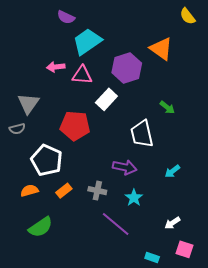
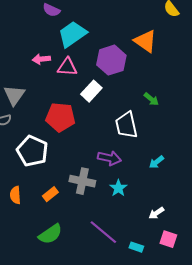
orange semicircle: (29, 191) -> (15, 195), moved, turned -78
orange rectangle: (64, 191) -> (50, 194), moved
gray cross: (97, 191) -> (82, 181), size x1.4
purple line: (116, 224) -> (103, 232), moved
green semicircle: (41, 227) -> (50, 234), moved

